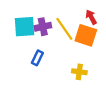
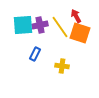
red arrow: (91, 17) -> (76, 16), moved
yellow cross: (79, 72) -> (62, 66), moved

